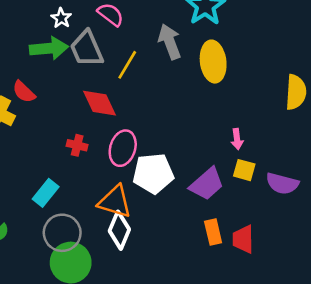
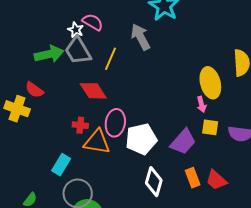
white star: (61, 18) -> (76, 30), moved
yellow ellipse: (213, 62) -> (210, 83), moved
orange triangle: (115, 202) -> (97, 142), moved
white diamond: (119, 230) -> (154, 182), moved
red trapezoid: (243, 239) -> (216, 180), turned -40

